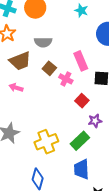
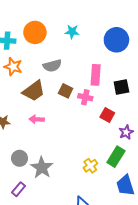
cyan star: (81, 10) -> (72, 32), moved
pink rectangle: (81, 61) -> (96, 75), turned 42
yellow cross: (46, 142) -> (90, 166), moved, size x0.6

